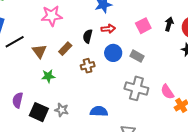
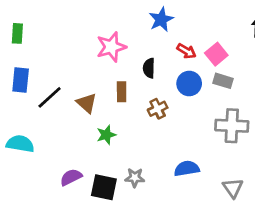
pink star: (52, 16) -> (111, 47), moved
pink square: (143, 26) -> (216, 54), moved
red arrow: (108, 29) -> (186, 51), moved, turned 48
brown rectangle: (65, 49) -> (122, 92), turned -32
purple semicircle: (18, 100) -> (71, 177), turned 63

